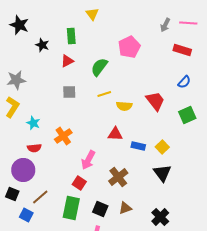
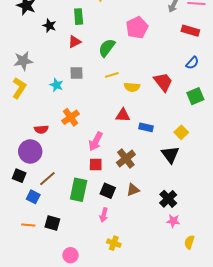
cyan star: (33, 123) -> (56, 85), moved
yellow square: (162, 147) -> (181, 132), moved
red square: (79, 183) -> (96, 165), moved, turned -32

